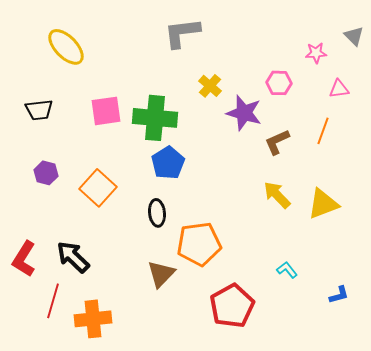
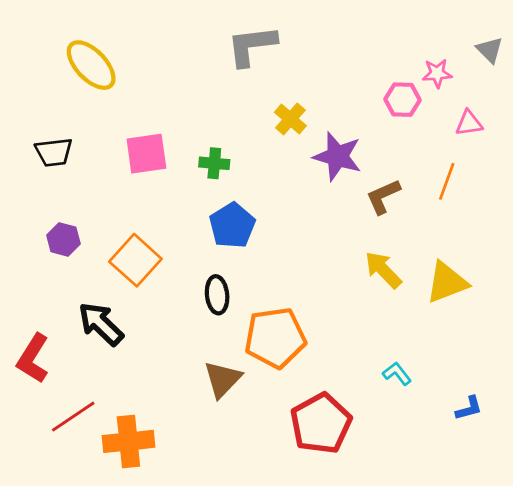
pink hexagon: (279, 83) -> (403, 100), moved
green cross: (155, 118) -> (214, 163), size x0.5
black arrow: (73, 257) -> (101, 324), moved
red line: (53, 301) -> (73, 417), turned 40

